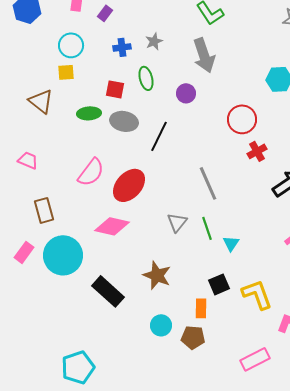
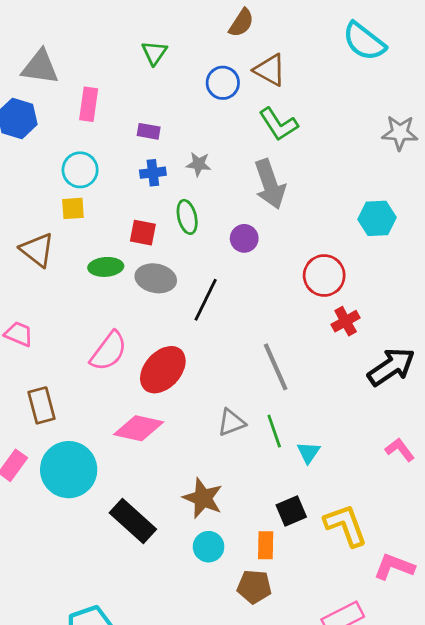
purple rectangle: (105, 13) -> (149, 131), moved, turned 63
gray star: (154, 41) -> (199, 164), turned 30
gray triangle: (177, 222) -> (231, 423), turned 30
cyan circle: (161, 325) -> (209, 547), moved

